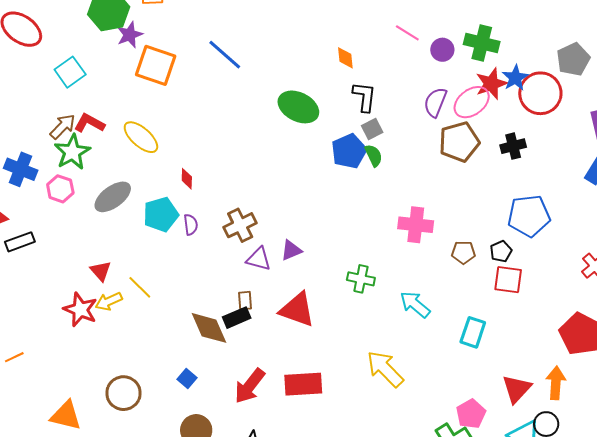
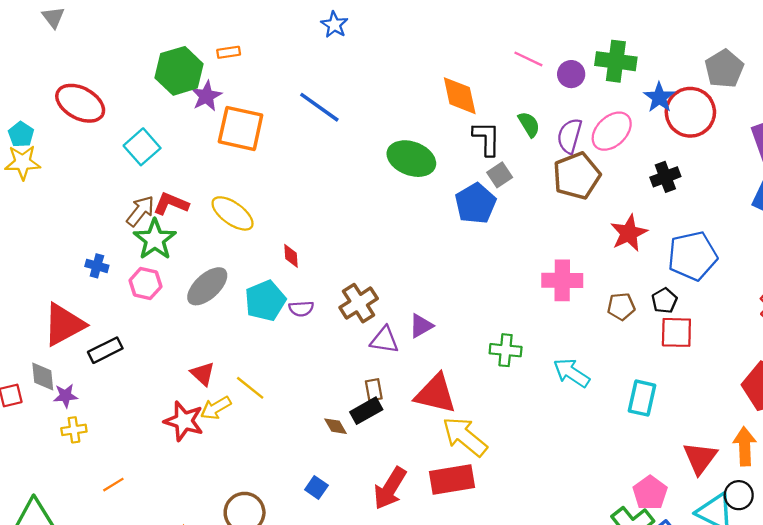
orange diamond: (345, 58) -> (460, 96), size x1.6
red star: (491, 84) -> (629, 233), moved
brown pentagon: (459, 142) -> (577, 176), moved
green semicircle: (374, 155) -> (529, 124), moved
blue cross: (21, 169) -> (97, 266), size x0.6
purple semicircle: (191, 225) -> (301, 309), turned 100
brown diamond: (209, 328) -> (335, 426), size x0.5
yellow arrow: (385, 369) -> (465, 437), moved

